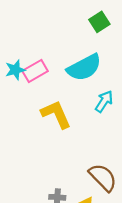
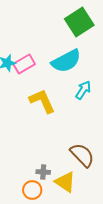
green square: (99, 22) -> (79, 22), size x1.6

